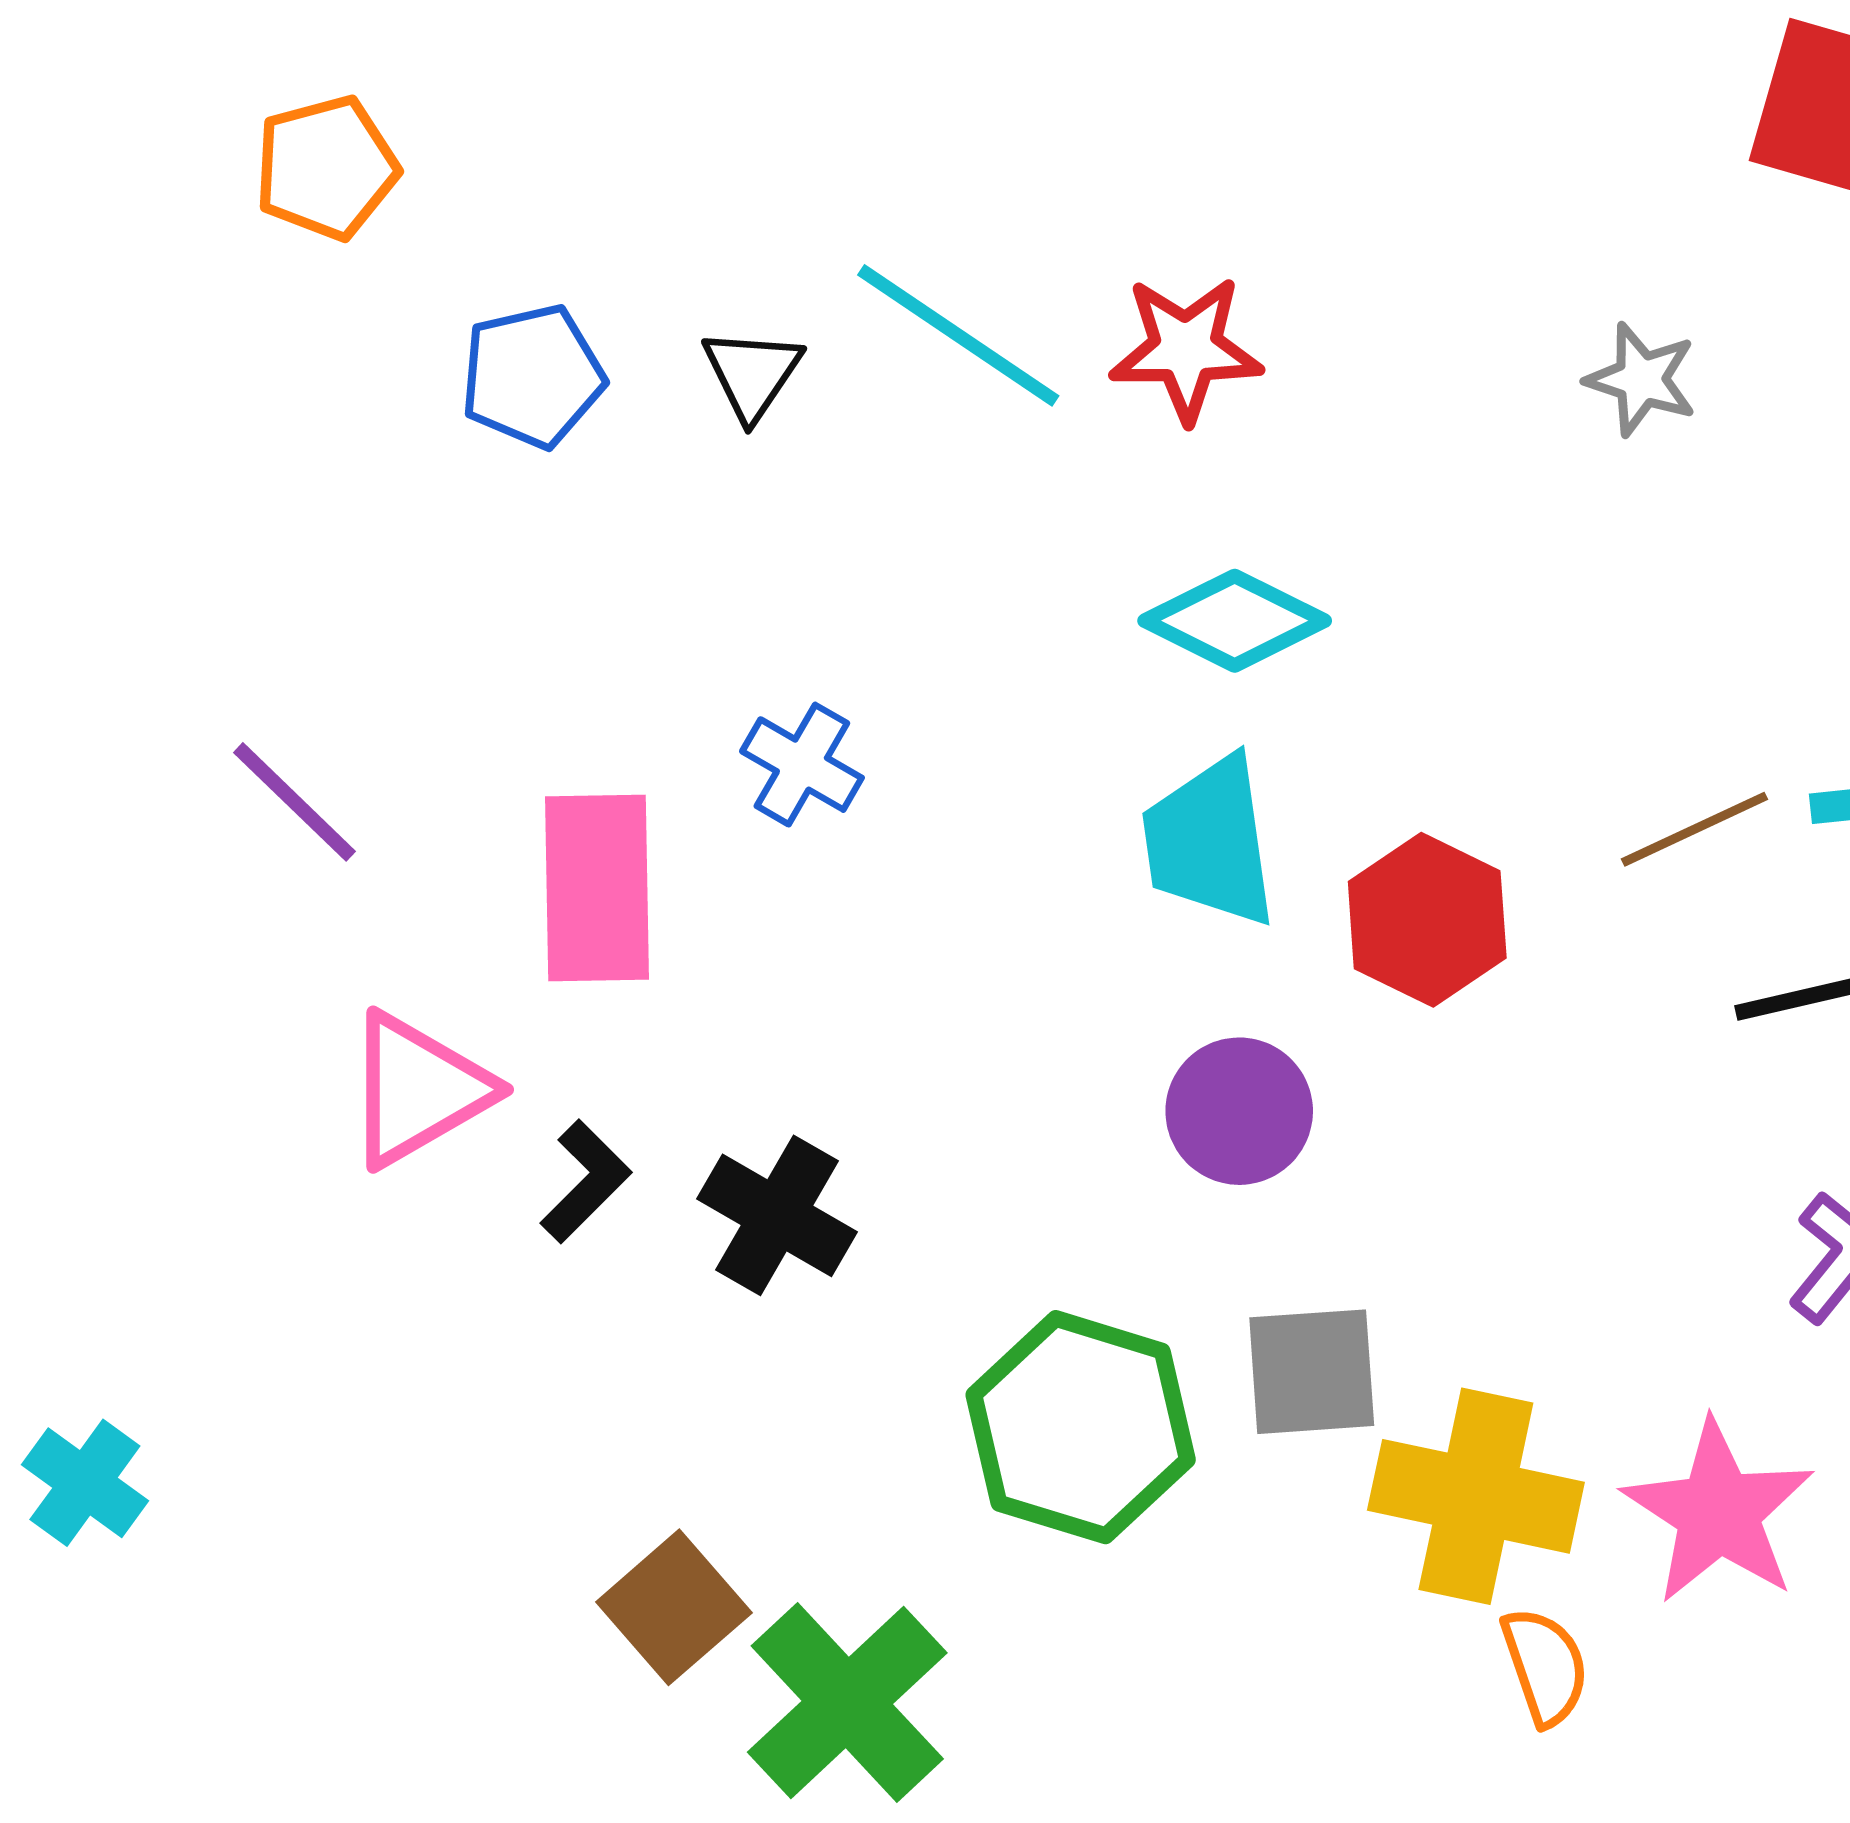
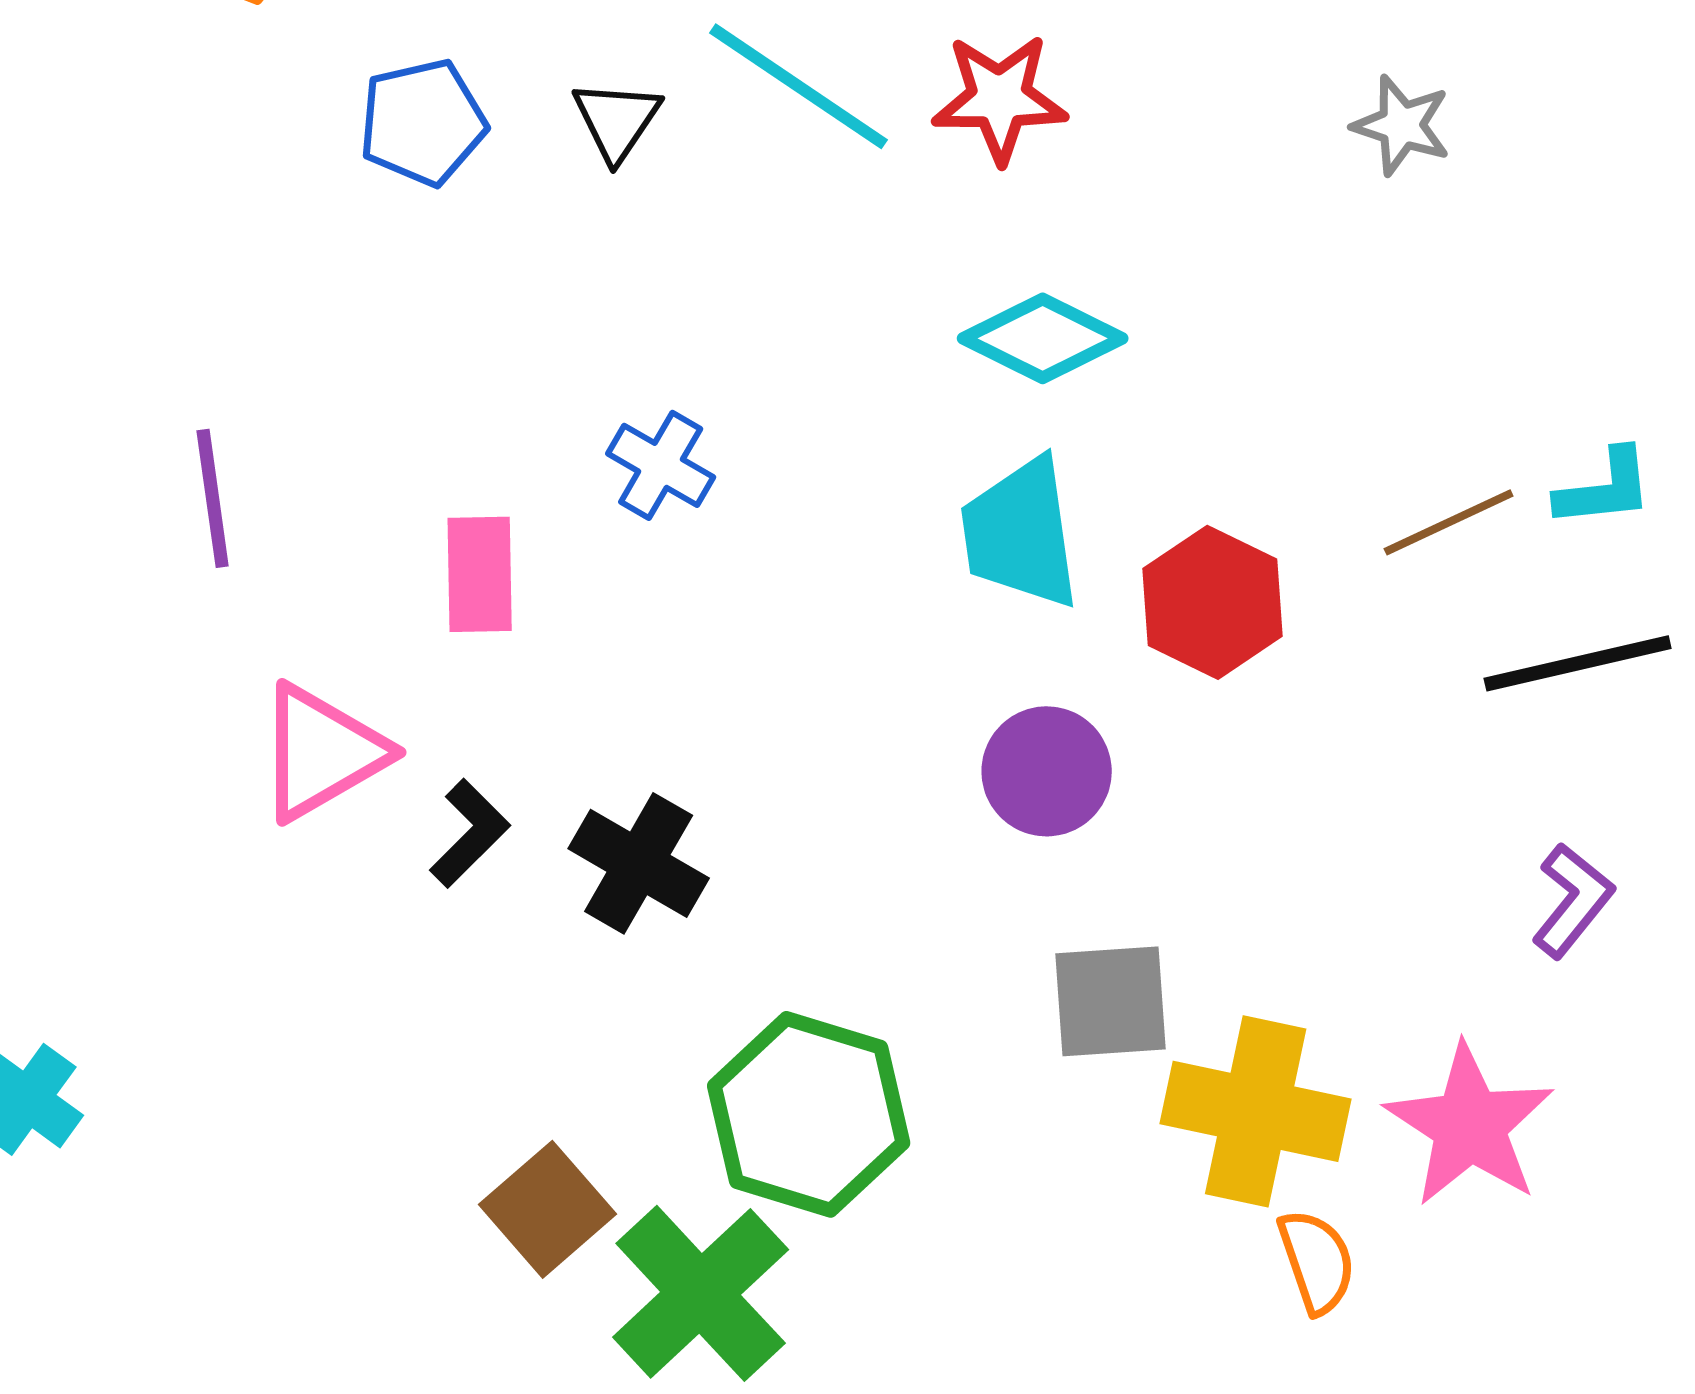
purple line: (295, 802) -> (213, 498), turned 38
pink rectangle: (597, 888) -> (480, 574), size x0.7
green hexagon: (1081, 1427) -> (809, 1114), moved

